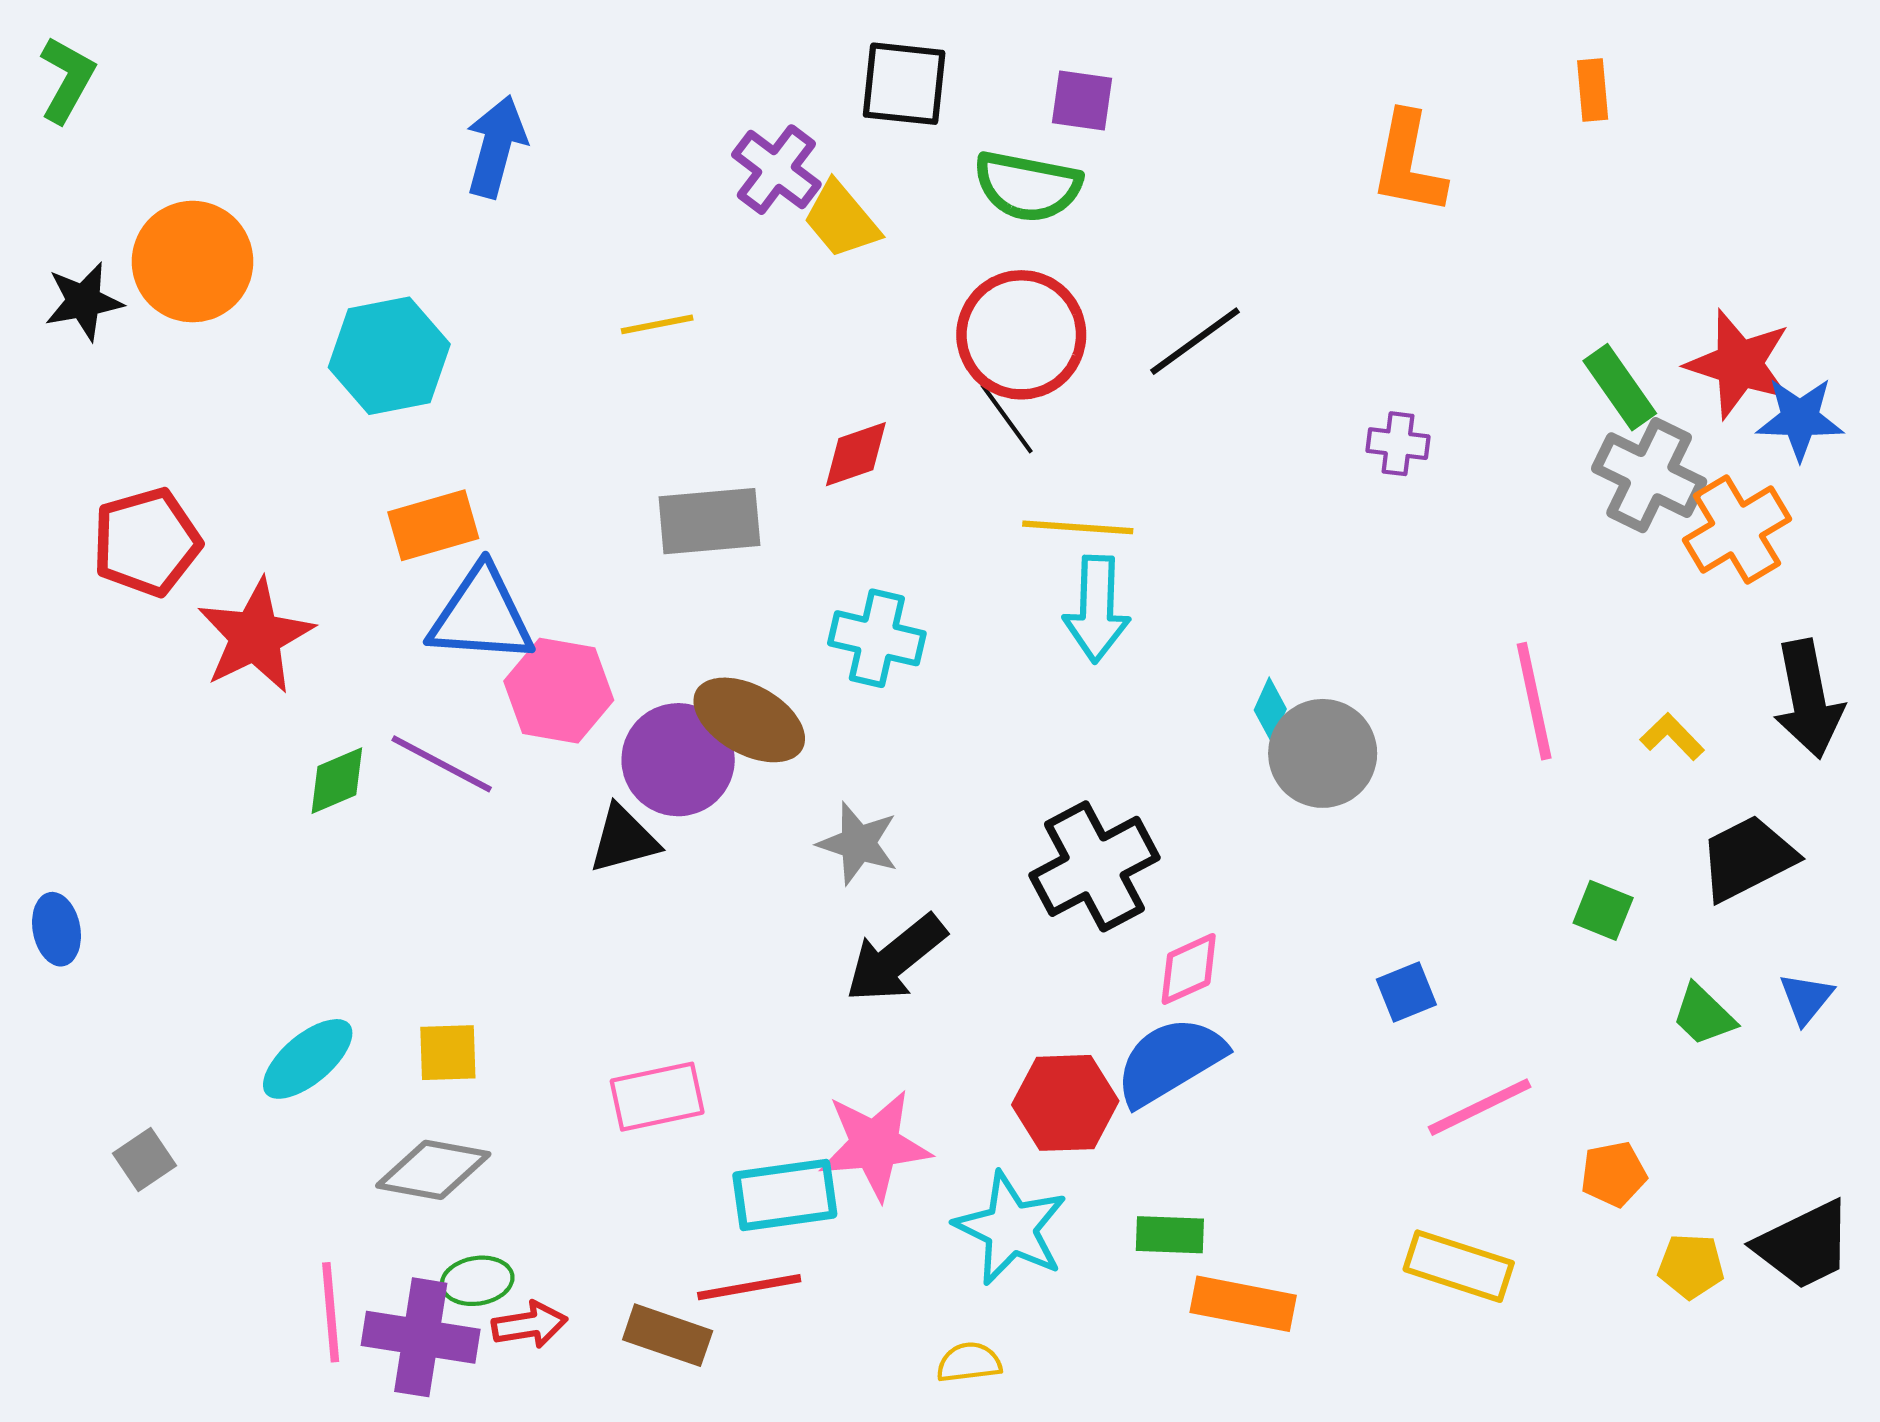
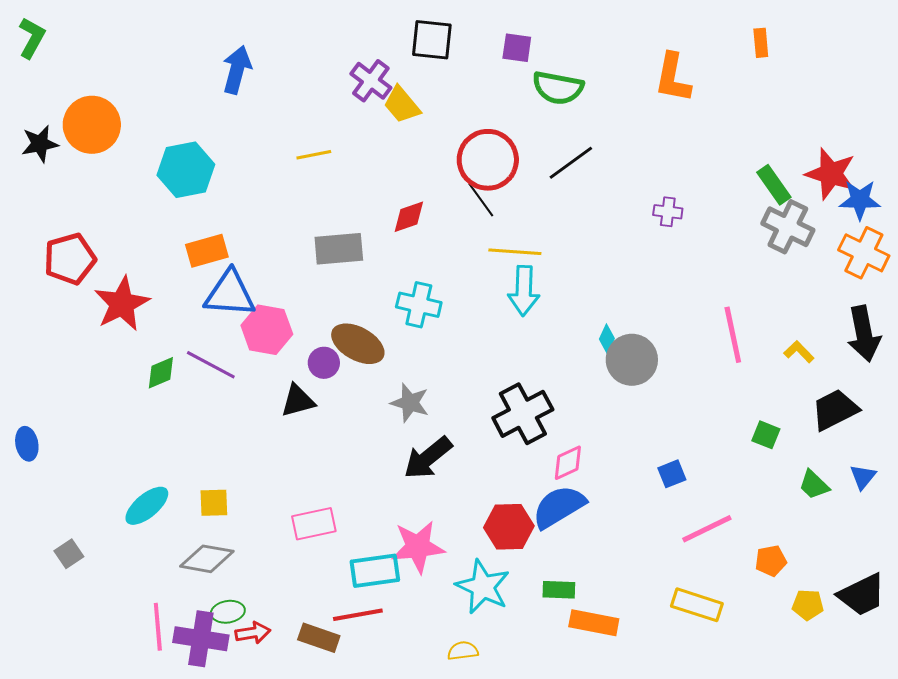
green semicircle: (1028, 186) -> (558, 88), moved
orange cross: (1737, 529) -> (864, 253), moved, turned -33
purple circle: (678, 760) -> (324, 363), size x0.6

